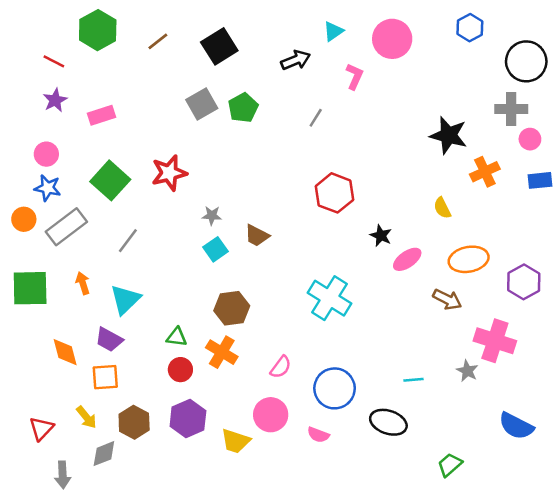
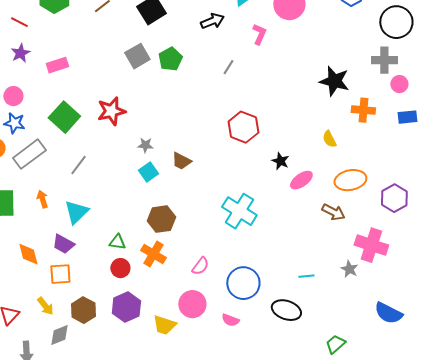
orange cross: (485, 172) -> (363, 110), turned 30

